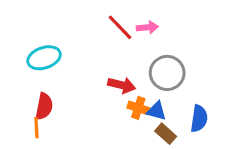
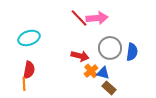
pink arrow: (147, 27) -> (97, 18), size x1.5
orange cross: (138, 108) -> (91, 71), turned 32
blue semicircle: (199, 119) -> (132, 52), moved

